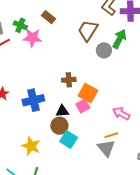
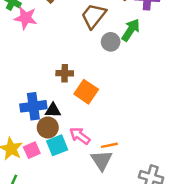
blue cross: (33, 100) -> (33, 106), moved
pink square: (83, 106) -> (32, 150), moved
pink arrow: (121, 113) -> (80, 136), moved
cyan square: (69, 139) -> (57, 145), turned 30

